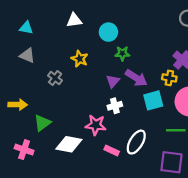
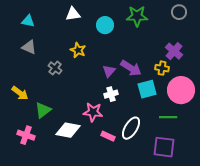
green star: (122, 53) -> (137, 16), moved, size x1.5
yellow arrow: (18, 105) -> (20, 93), turned 36

